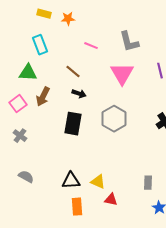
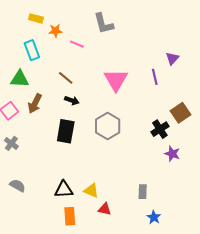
orange star: (68, 19) -> (55, 31), moved
gray L-shape: (129, 42) -> (104, 24), moved
pink line: (91, 46) -> (77, 44), moved

